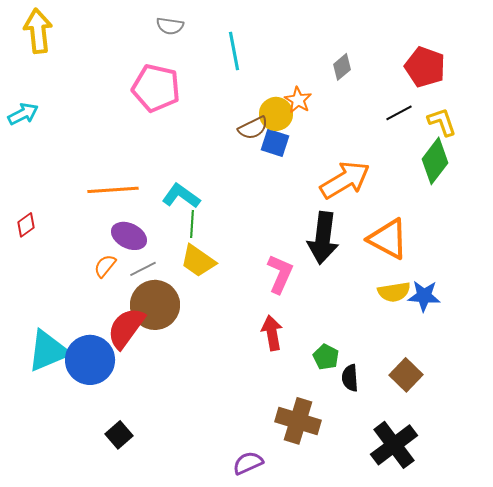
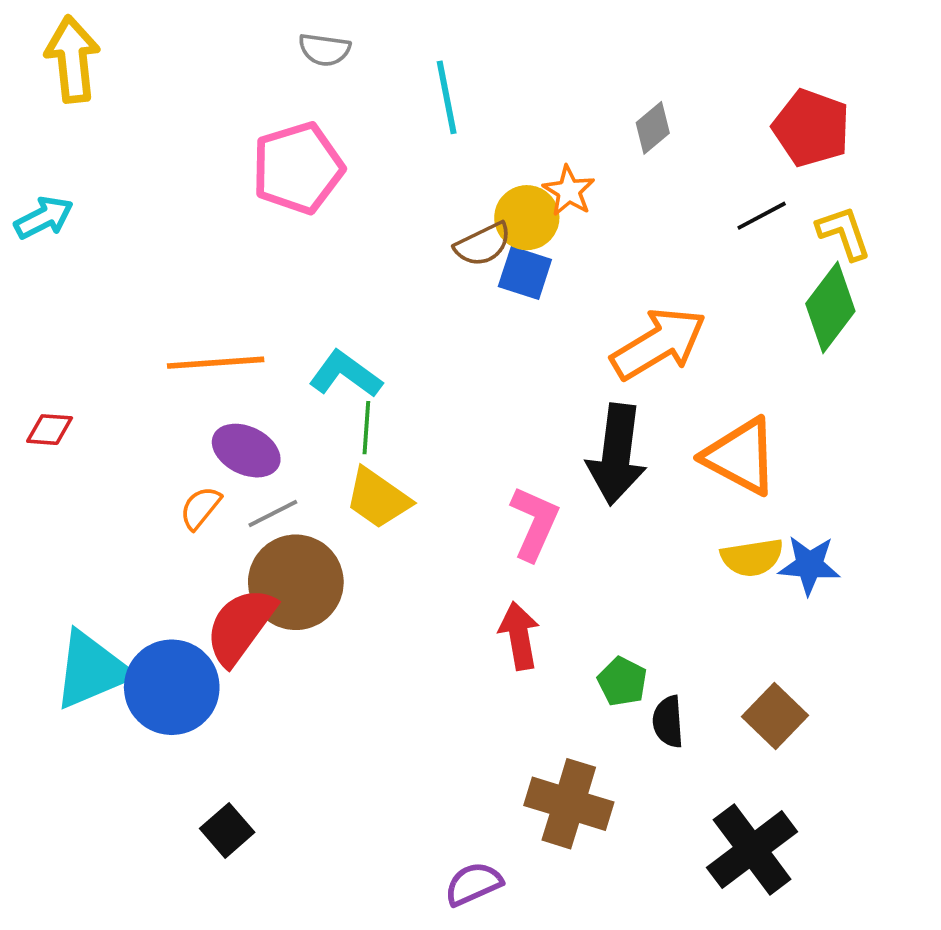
pink pentagon: (156, 88) -> (298, 168), turned -30
red diamond: (26, 225) -> (50, 430), turned 40

